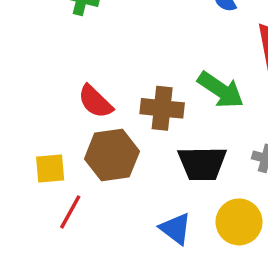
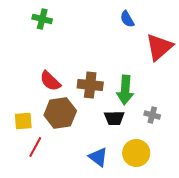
green arrow: (221, 90) -> (125, 90), moved, turned 60
black trapezoid: (202, 163) -> (114, 118), size x0.7

